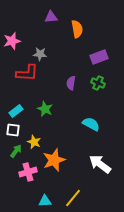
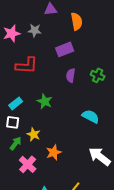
gray star: (40, 54) -> (35, 30), moved
purple rectangle: (99, 57) -> (65, 49), moved
orange star: (54, 160) -> (54, 152), size x0.7
pink cross: (28, 172) -> (28, 164), turned -30

